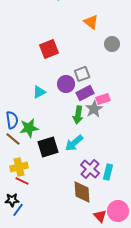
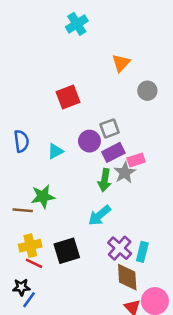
orange triangle: (91, 22) -> (121, 63), turned 35
blue semicircle: (12, 120) -> (21, 141), moved
brown line: (13, 139) -> (23, 210), turned -35
black square: (48, 147) -> (67, 251), moved
brown diamond: (82, 192) -> (127, 277), moved

